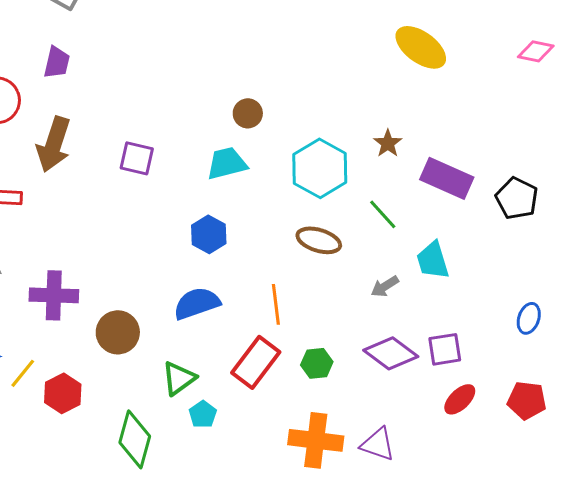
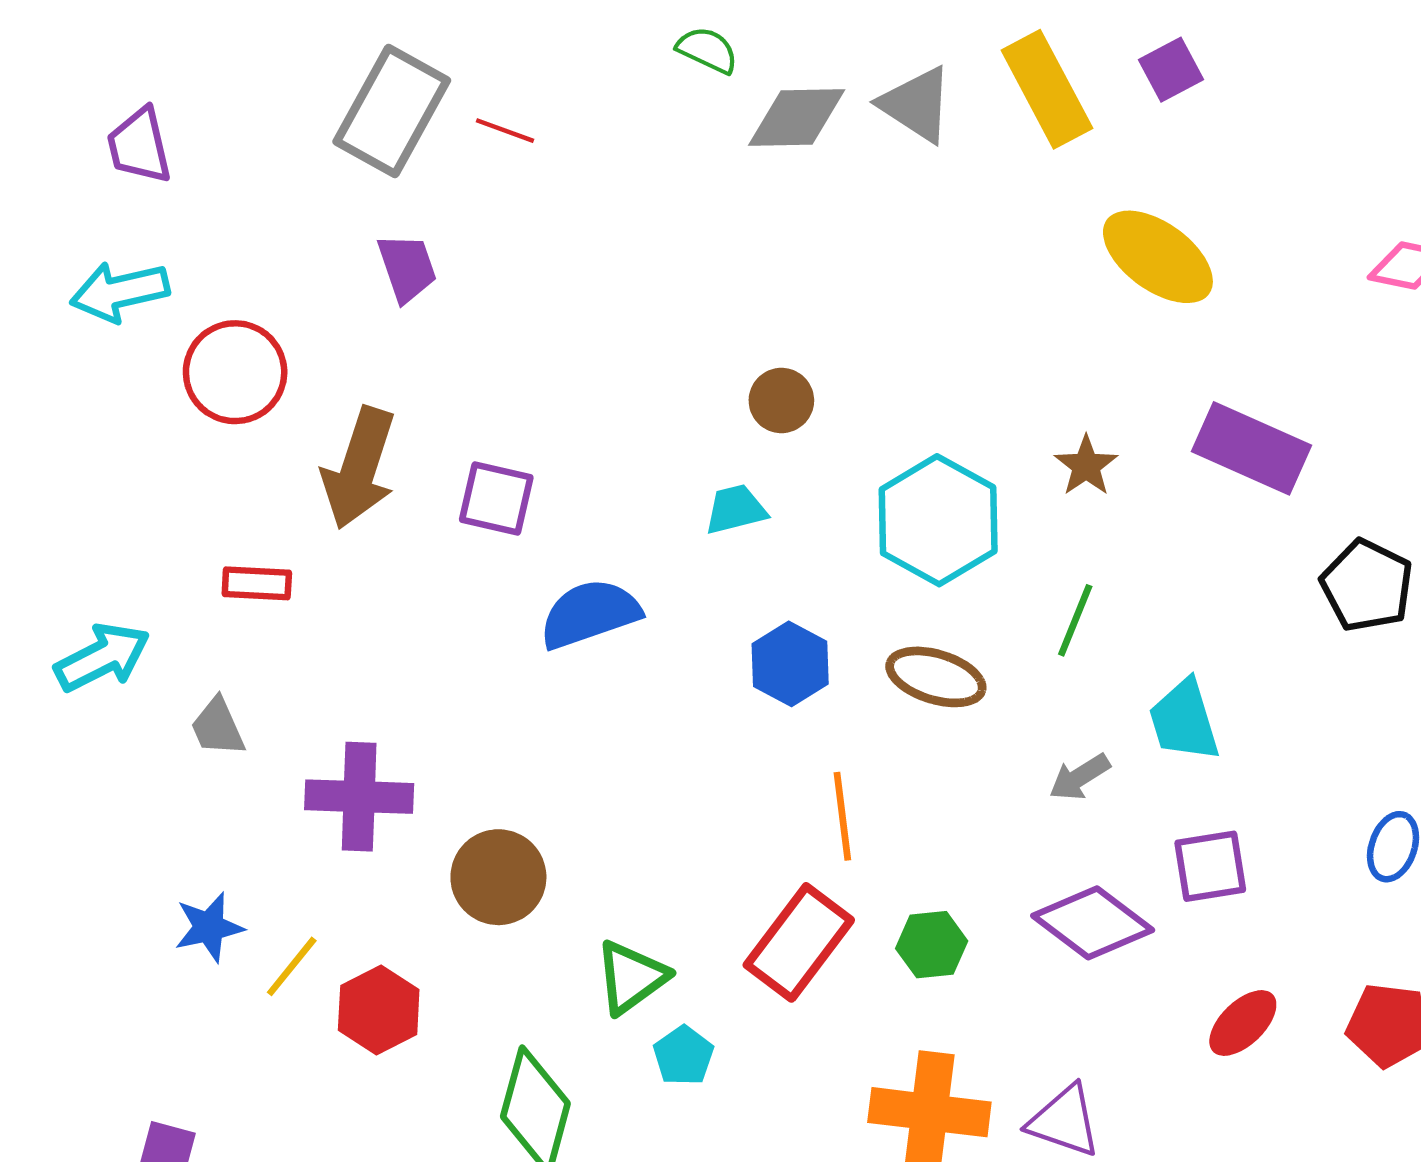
purple trapezoid: (57, 62) -> (407, 268), moved, turned -32
purple square: (137, 158) -> (496, 498), moved
cyan trapezoid: (227, 163) -> (736, 509), size x0.7
purple rectangle: (447, 178) -> (1252, 448), moved
green line: (383, 214) -> (1075, 620), turned 64
blue hexagon: (209, 234) -> (790, 664), moved
blue semicircle: (197, 303) -> (590, 614), moved
purple square: (445, 349) -> (1210, 866), moved

